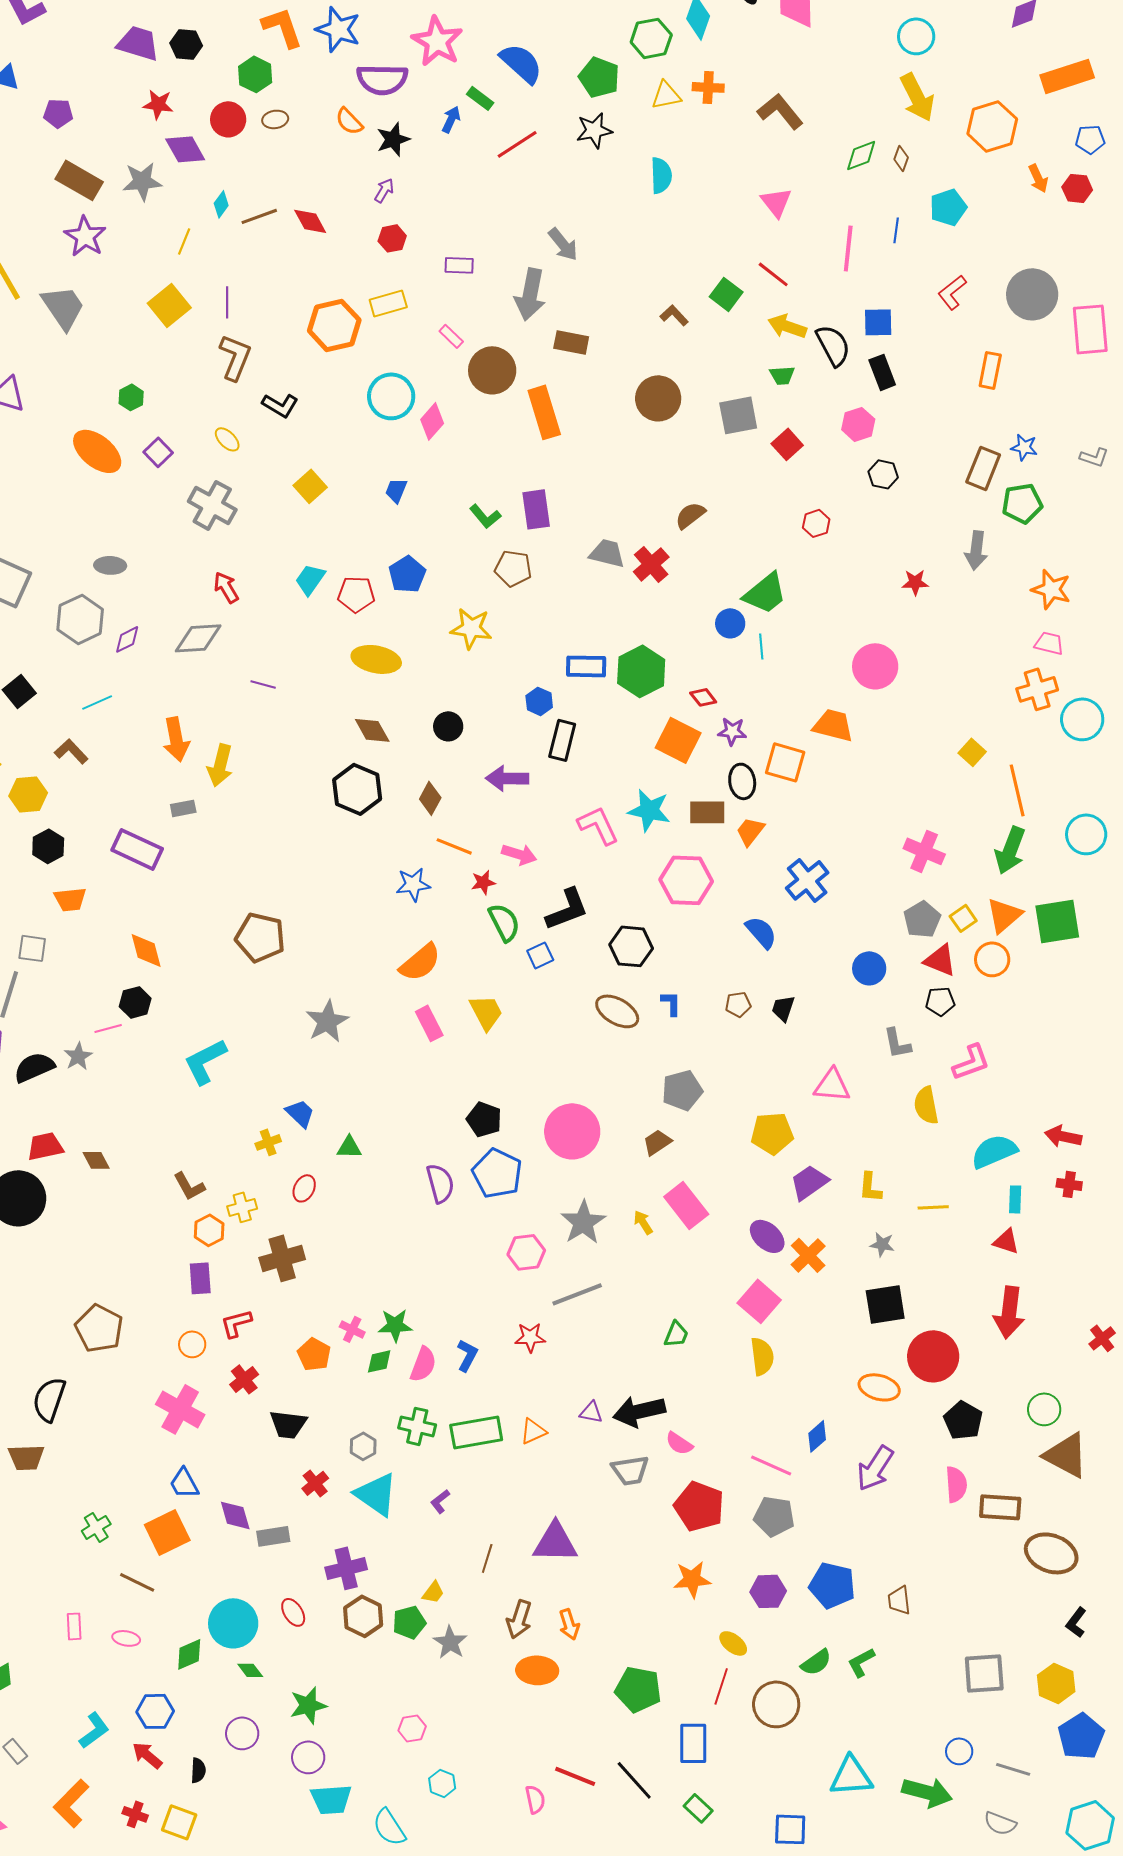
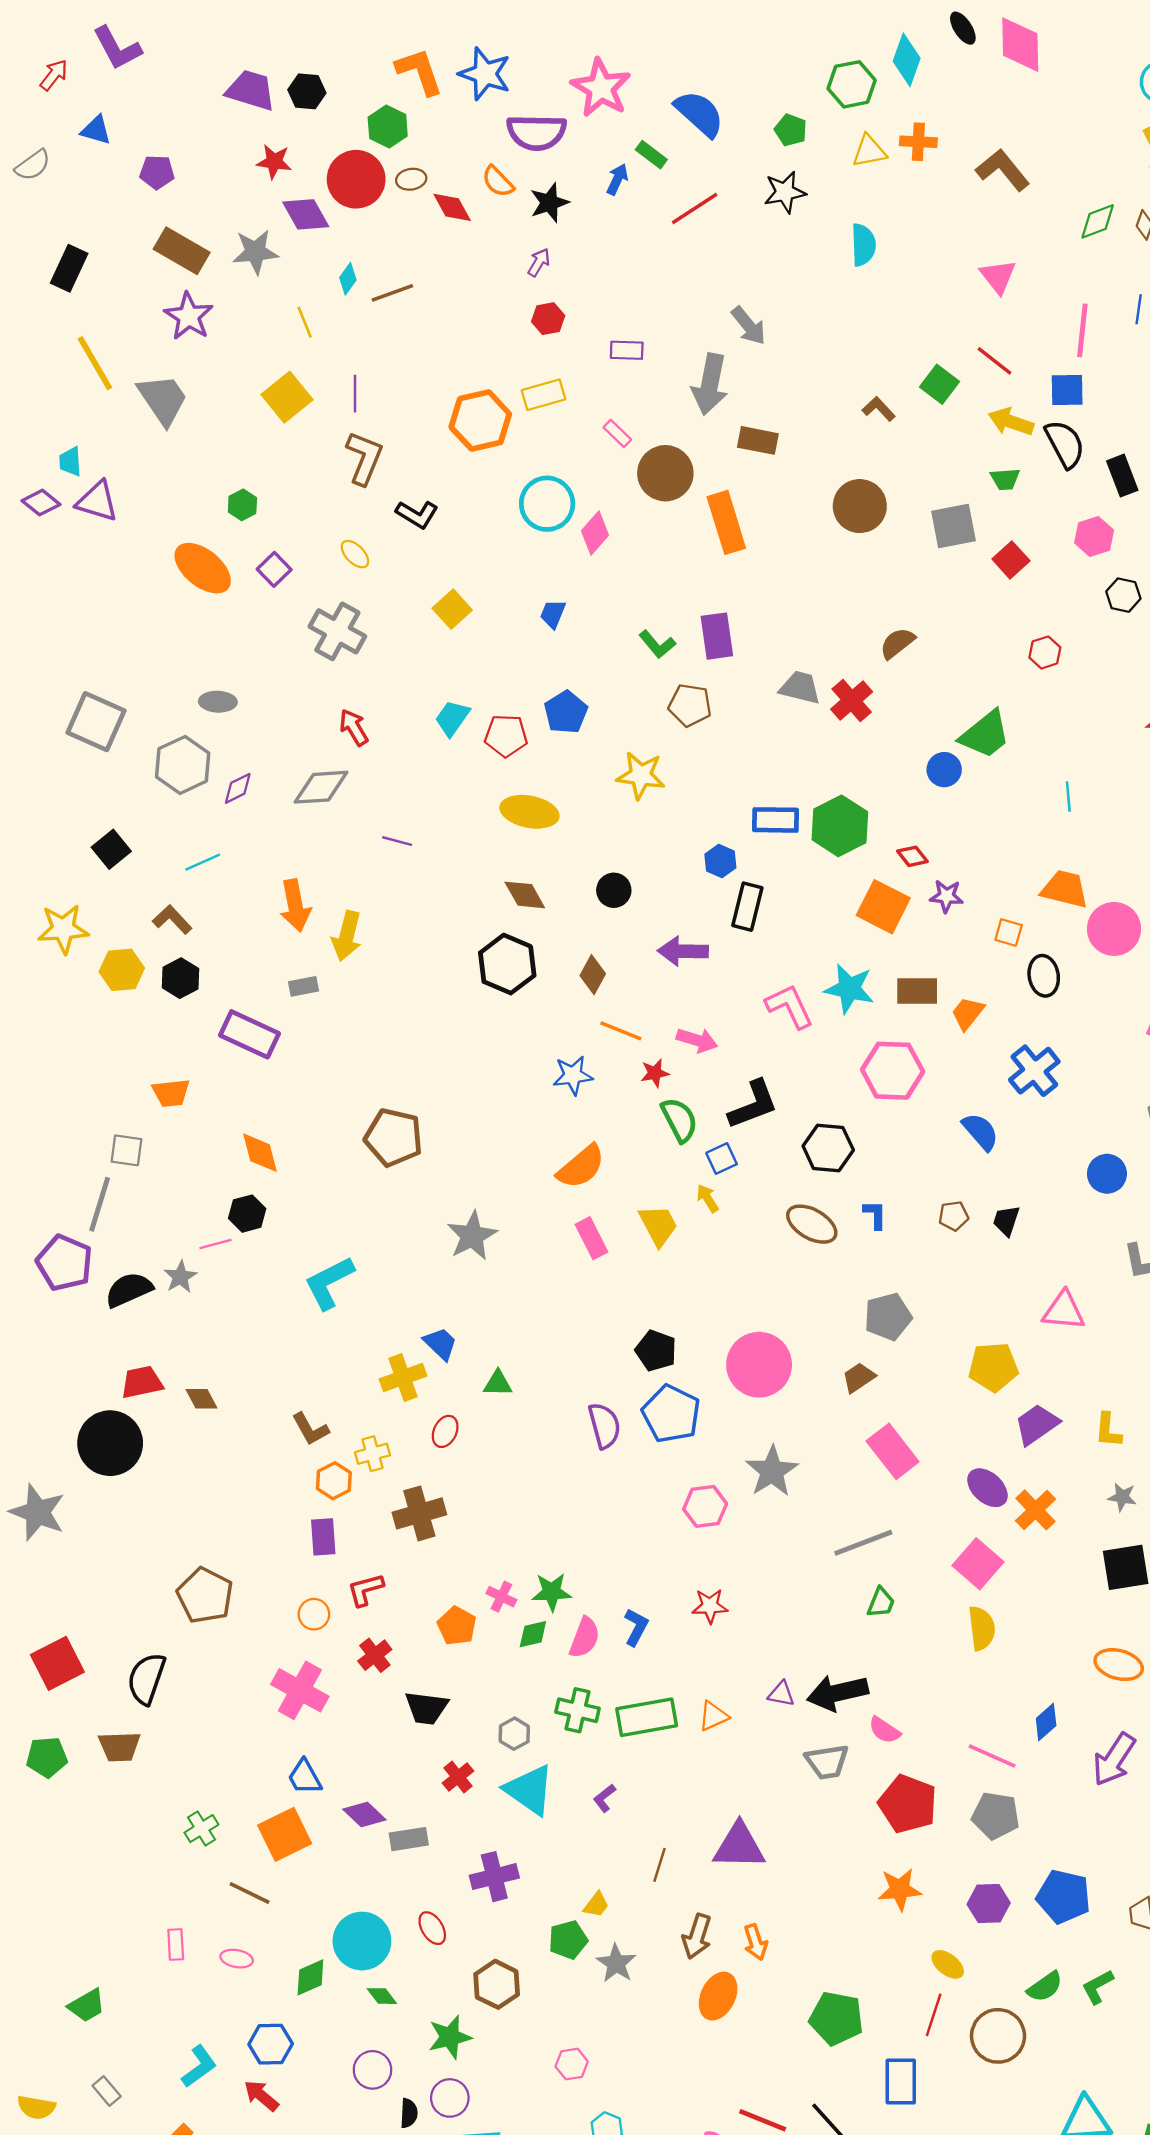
green pentagon: (599, 77) -> (791, 130), size x0.7
red circle: (228, 119) -> (356, 179), size x1.4
red diamond: (310, 221) -> (452, 207), moved
yellow line: (184, 241) -> (305, 322), turned -44
blue square: (878, 322) -> (1067, 390), moved
cyan line: (761, 646) -> (1068, 797), moved
pink circle: (875, 666) -> (1114, 929), moved
orange square: (785, 762) -> (1009, 932), size x0.6
black ellipse: (742, 781) -> (1044, 976), moved
black hexagon: (48, 846) -> (180, 978), moved
yellow cross: (268, 1142) -> (403, 1378), size x1.5
yellow arrow: (643, 1222) -> (708, 1198), moved
gray line: (577, 1294) -> (863, 1543), moved
purple diamond: (235, 1515) -> (364, 1815), turned -30
brown hexagon: (363, 1616) -> (497, 1984), moved
orange ellipse: (537, 1670) -> (718, 1996), turned -66
black semicircle: (198, 1770) -> (409, 2113), moved

